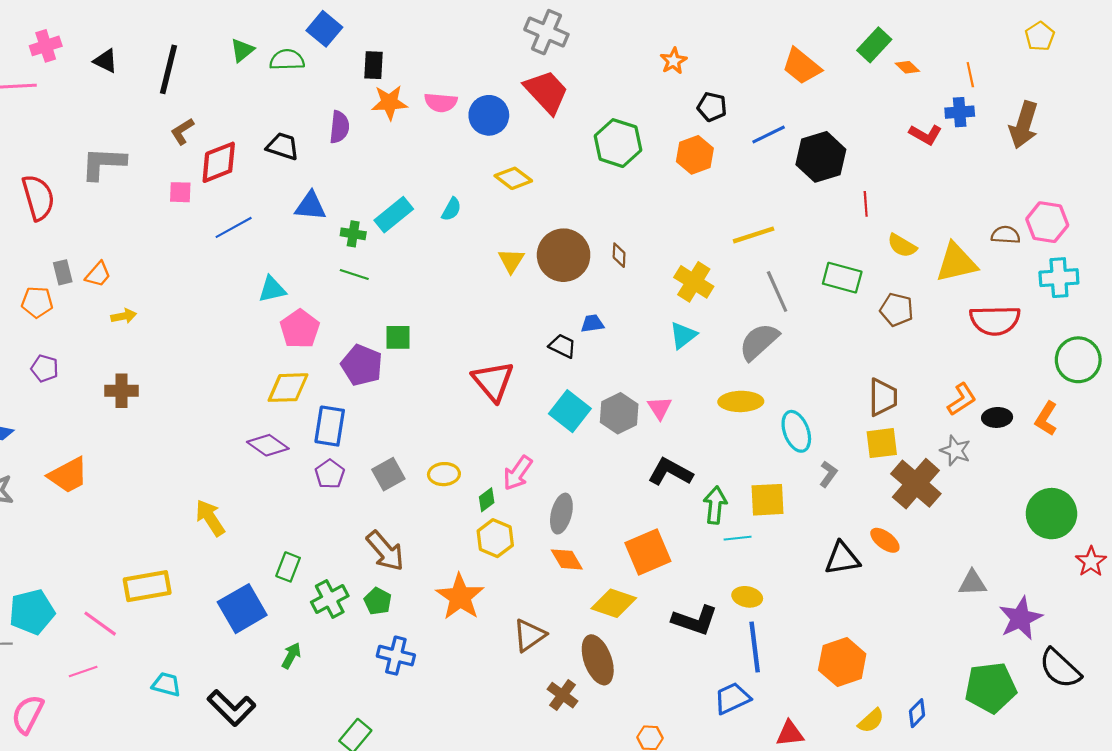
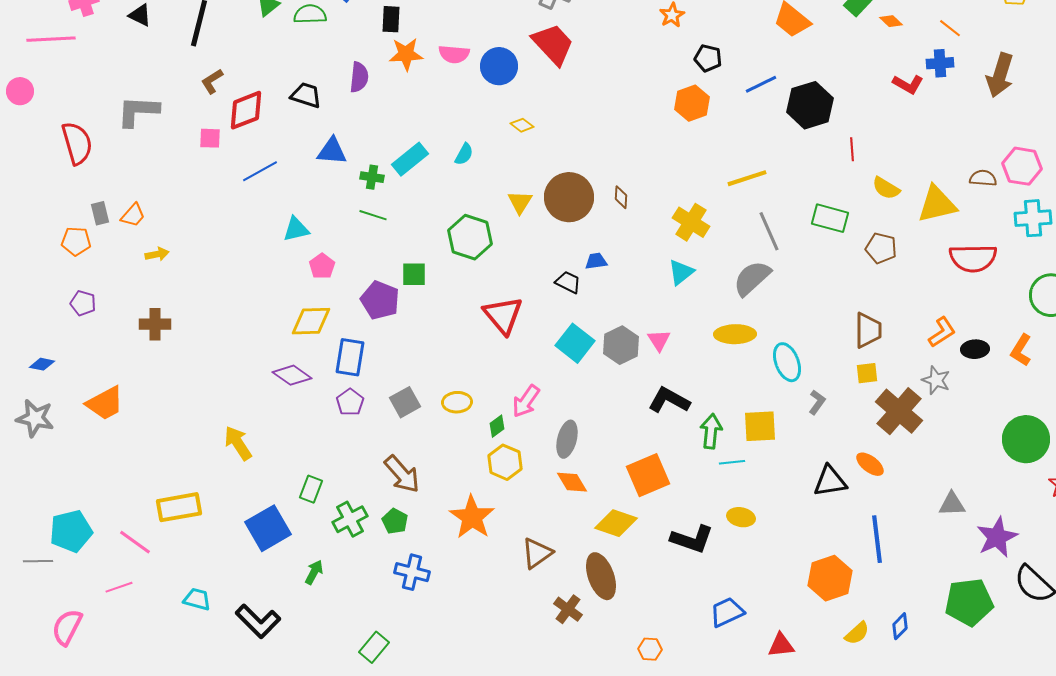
orange line: (970, 75) -> (950, 28), turned -40
green hexagon: (618, 143) -> (470, 237), moved
yellow diamond: (513, 178) -> (522, 125), size x0.7
pink pentagon: (300, 329) -> (322, 266), size x0.7
yellow square: (882, 443) -> (867, 373), size x0.7
blue line: (755, 647) -> (877, 539), moved

